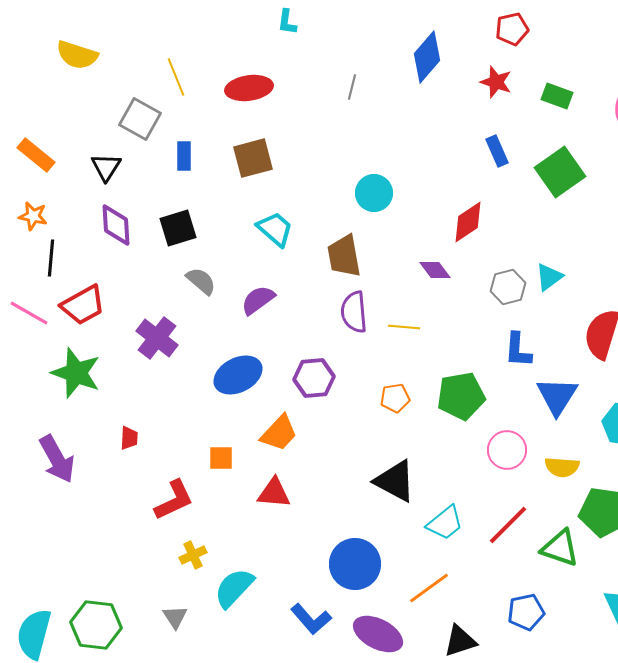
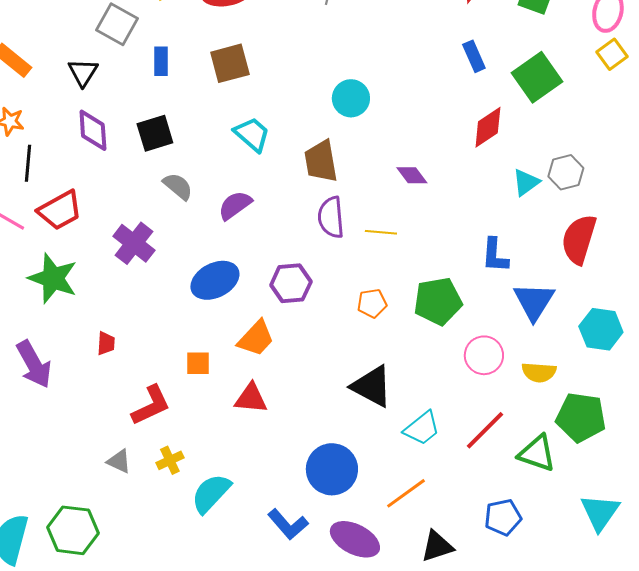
red diamond: (468, 222) -> (488, 127), moved
gray hexagon: (508, 287) -> (566, 172), moved
gray triangle: (175, 617) -> (119, 461), moved, turned -32

